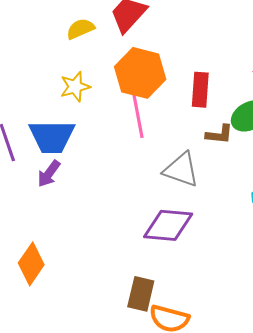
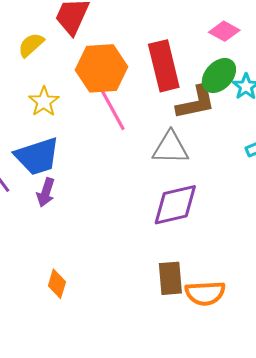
red rectangle: (200, 90) -> (164, 66), size x1.4
brown L-shape: (219, 134) -> (196, 102), size x1.5
orange diamond: (31, 264) -> (57, 284), size x0.7

